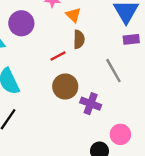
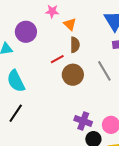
brown circle: (65, 87) -> (73, 75), moved
purple cross: (91, 104) -> (83, 121), moved

